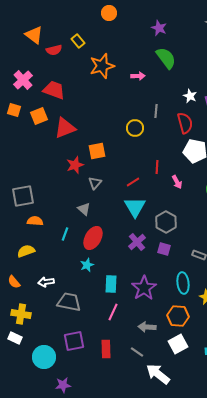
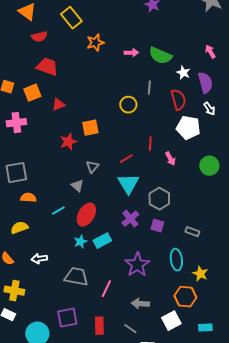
yellow rectangle: (78, 41) -> (71, 18), size x1.5
red semicircle: (54, 50) -> (39, 37), moved
green semicircle: (166, 58) -> (160, 56), moved, turned 150
orange star: (102, 66) -> (95, 43), size x0.7
pink cross: (23, 80) -> (16, 123), moved, turned 36
red triangle: (65, 128) -> (58, 105), size x0.6
gray triangle: (95, 183) -> (92, 167), moved
cyan line: (65, 234) -> (58, 211), turned 40
cyan rectangle: (111, 284) -> (102, 241), moved, turned 60
gray trapezoid: (69, 302) -> (76, 277), moved
orange hexagon: (178, 316) -> (185, 297), moved

